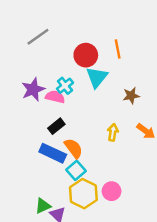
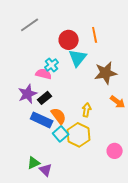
purple star: (33, 89) -> (28, 94), moved
brown star: (131, 96) -> (106, 73), size x1.6
yellow arrow: (113, 132) -> (87, 110), moved
pink circle: (112, 191) -> (115, 151), moved
yellow hexagon: (83, 194) -> (79, 135), moved

